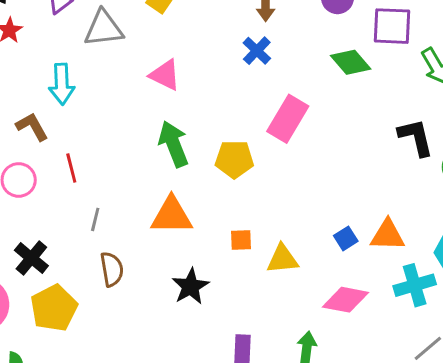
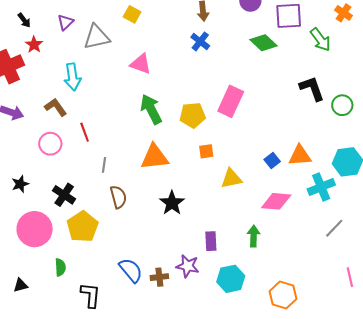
pink rectangle: (288, 119) -> (231, 101), moved
orange square: (241, 240) -> (206, 151), moved

